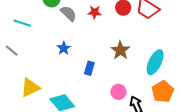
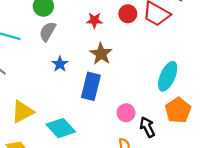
gray semicircle: (68, 13) -> (48, 32), moved, turned -102
brown star: (120, 50) -> (101, 54), moved
blue rectangle: (89, 68) -> (91, 86), size x1.6

